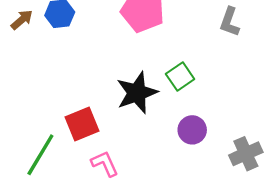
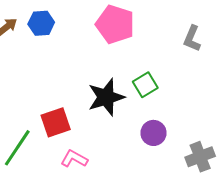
pink L-shape: (105, 164) -> (74, 159), turned -40

